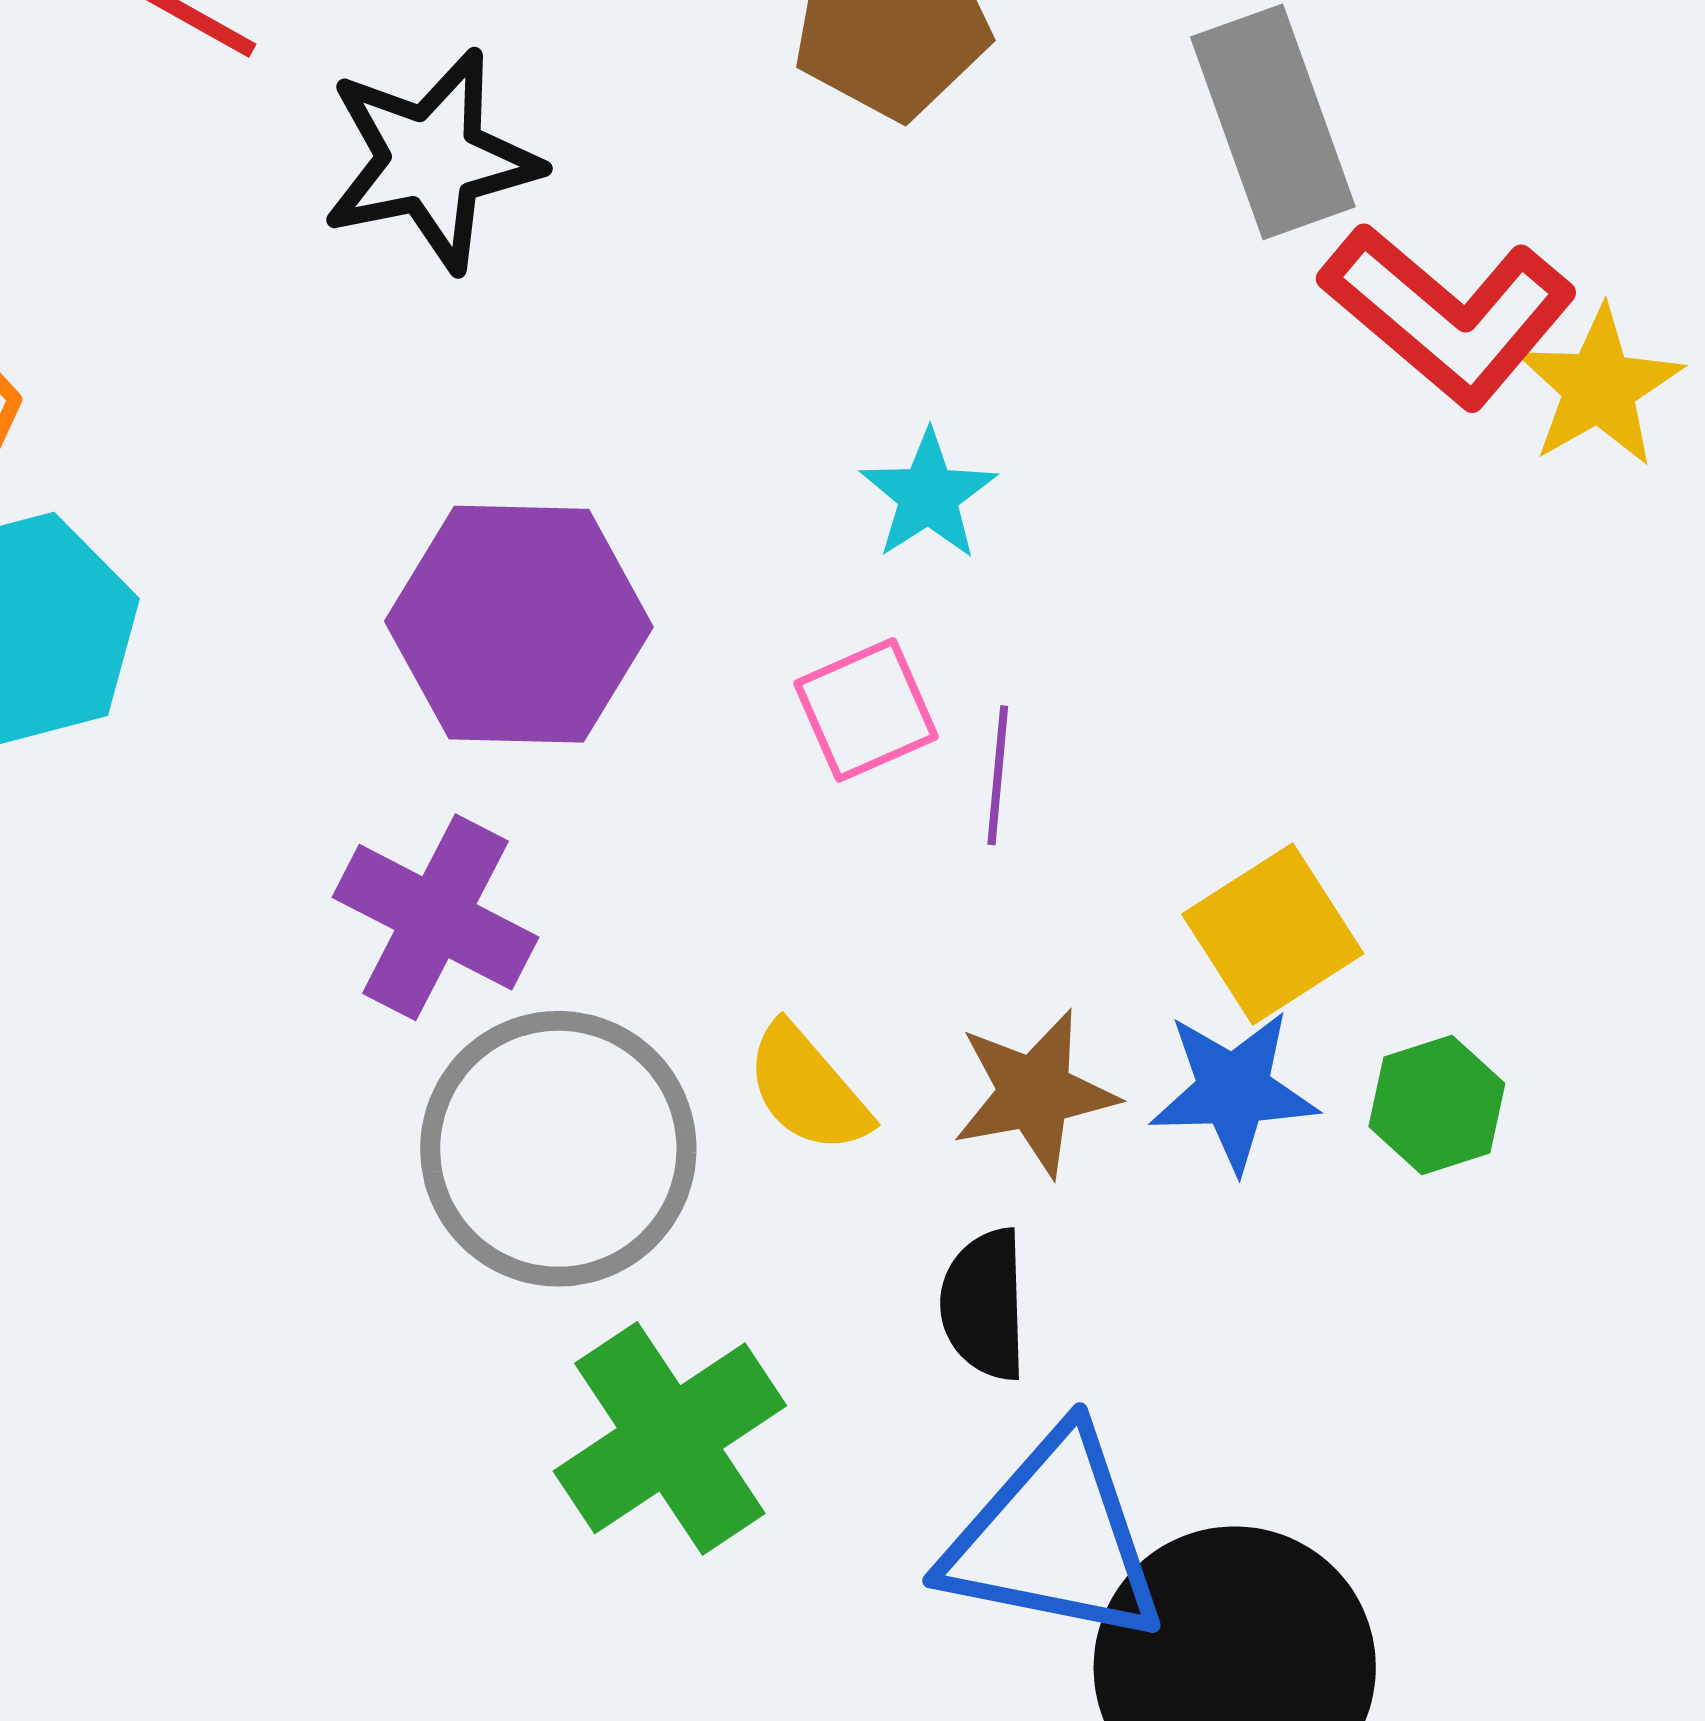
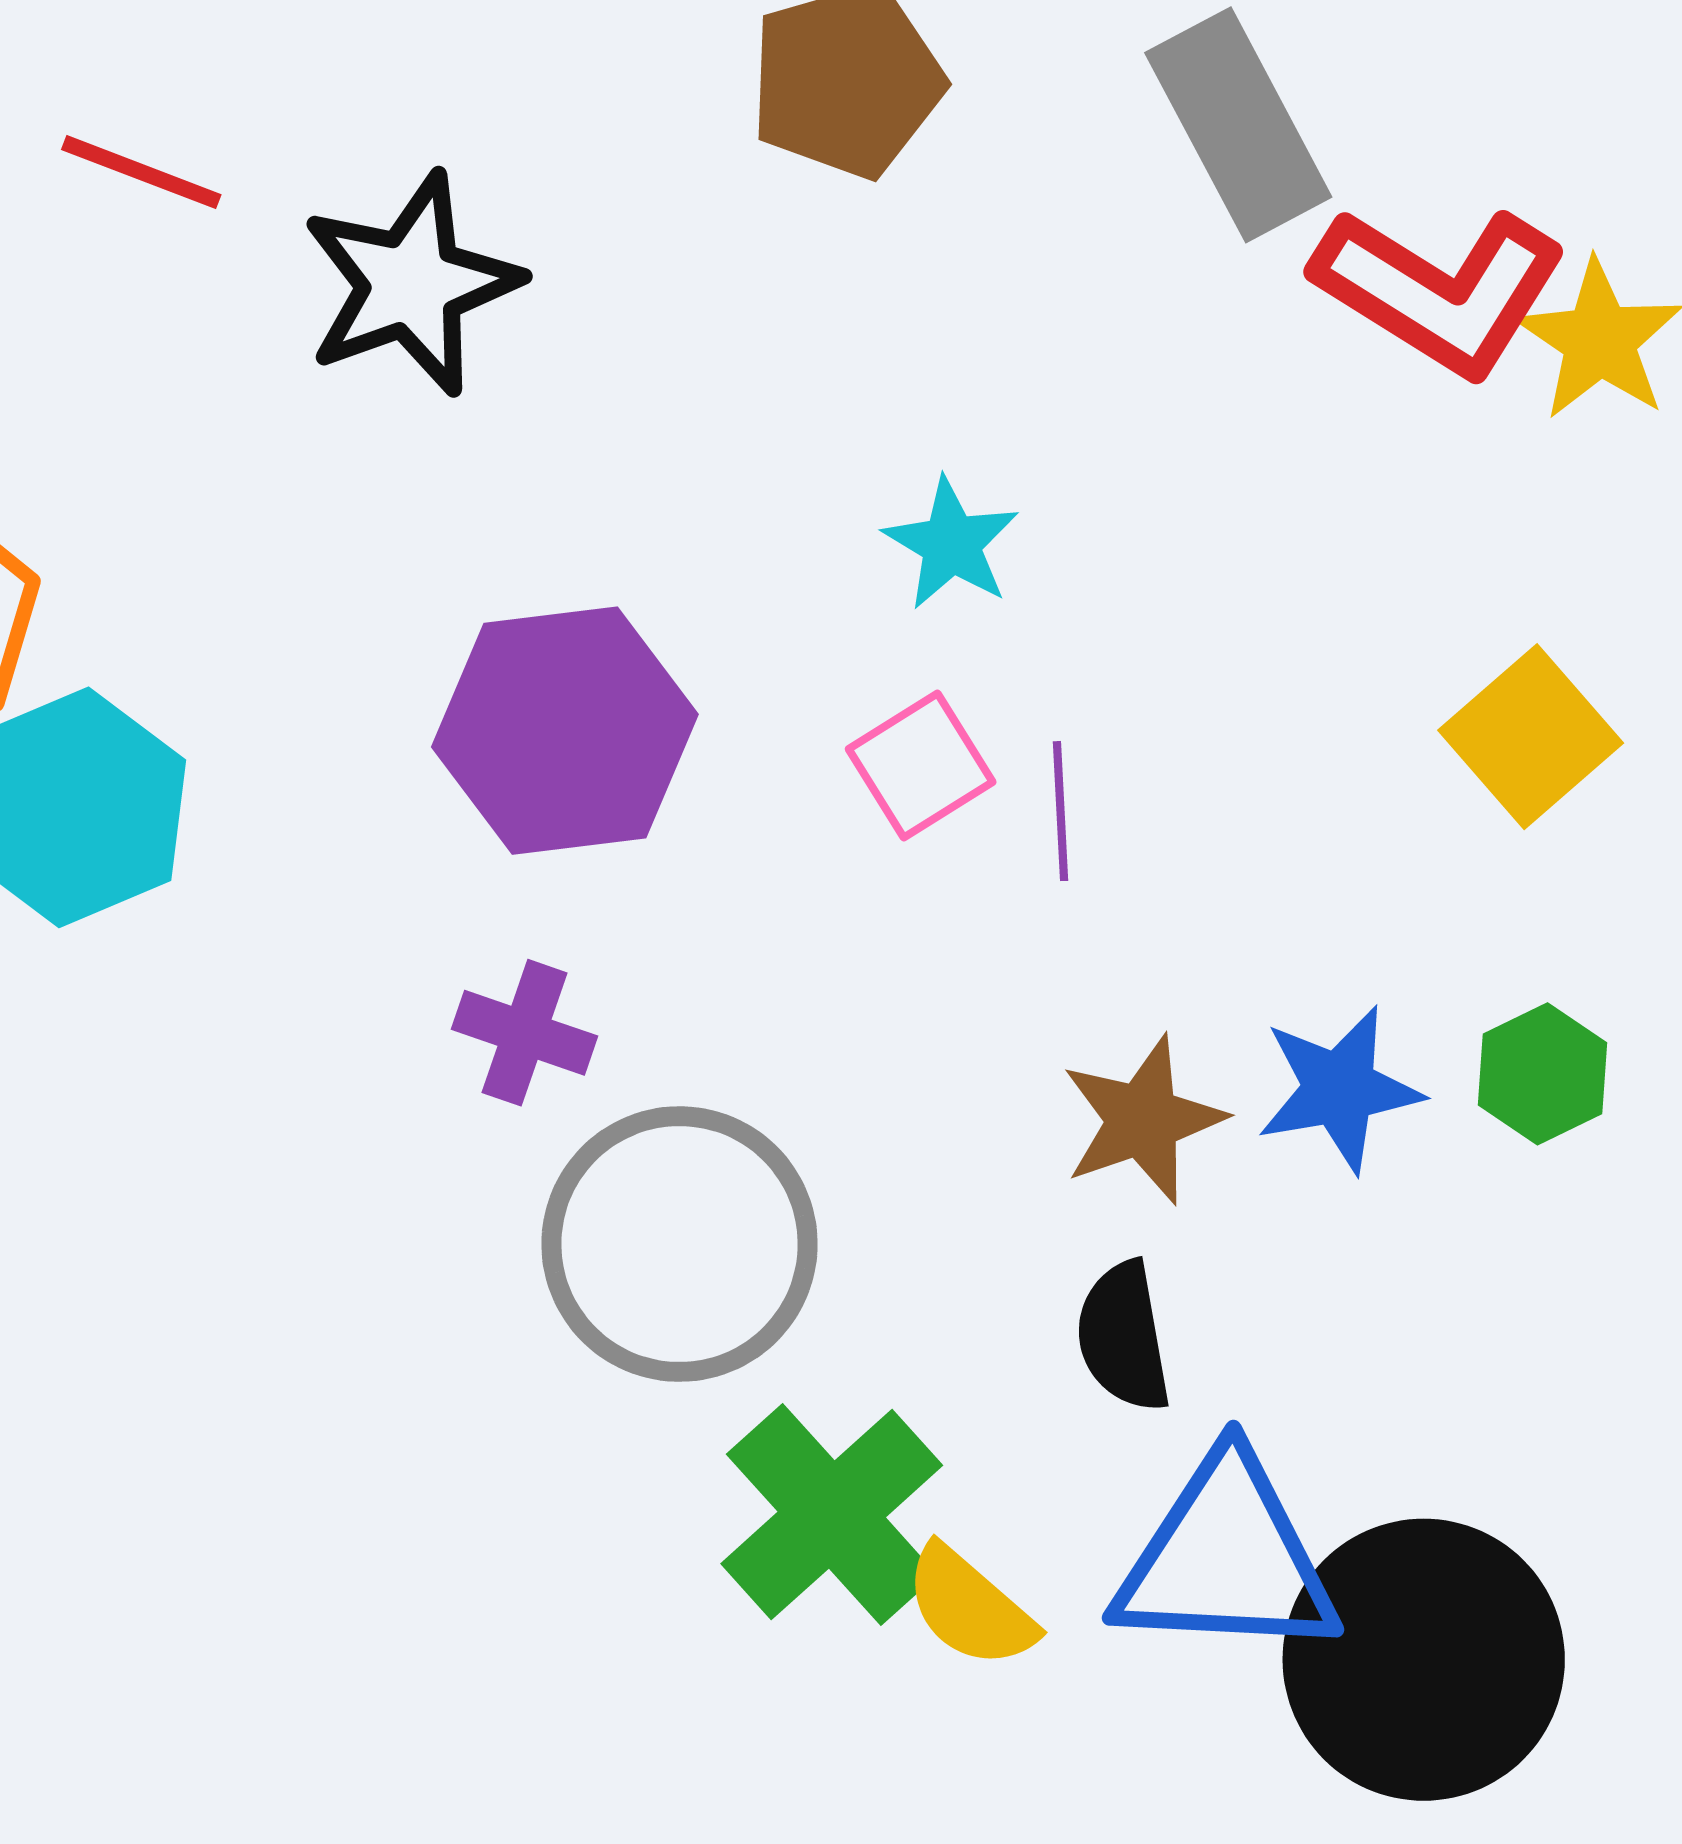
purple cross: (435, 917) -> (525, 1033), size x0.7
yellow square: (1273, 934) -> (1531, 737), moved
yellow semicircle: (808, 1089) -> (970, 1607), moved

